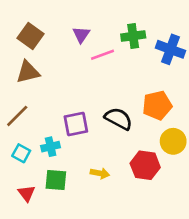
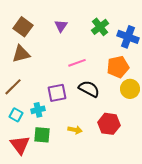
green cross: (133, 36) -> (100, 27), turned -30
pink line: (102, 55) -> (77, 63), moved
orange pentagon: (157, 105) -> (118, 67), moved
yellow circle: (173, 141) -> (130, 89), moved
red triangle: (27, 193) -> (20, 145), size x1.5

